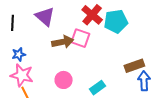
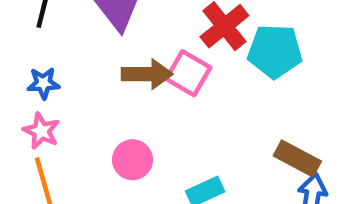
brown rectangle: (134, 66) -> (297, 158), turned 36
pink star: (22, 75) -> (41, 131), size x0.7

